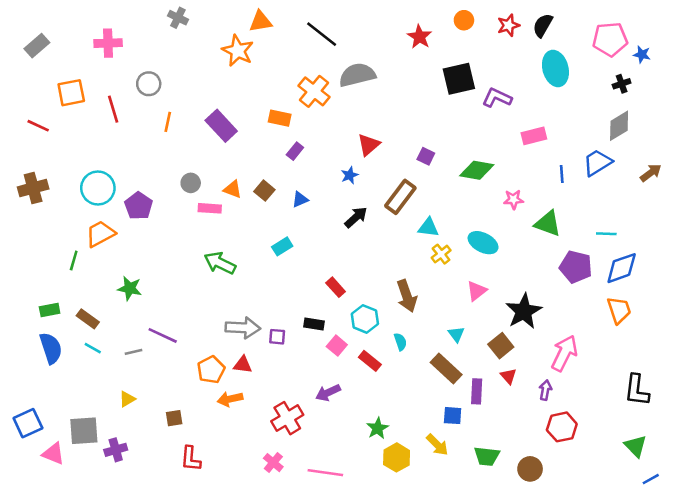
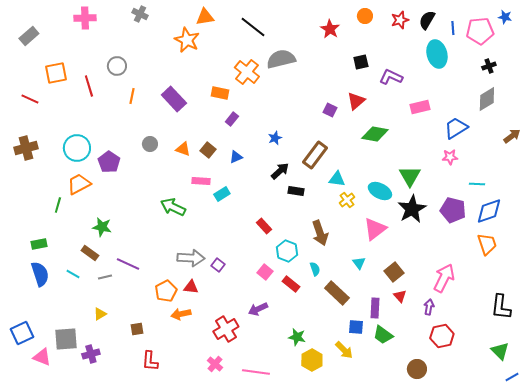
pink cross: (108, 43) -> (85, 18), moved
blue star: (642, 55) -> (505, 17), moved
black square: (459, 79) -> (361, 62), size x0.6
red triangle: (369, 145) -> (356, 101), moved
purple square: (426, 156) -> (330, 110), moved
blue trapezoid: (597, 163) -> (456, 128), moved
blue line: (562, 174) -> (453, 28), moved
pink star: (514, 199) -> (450, 157), moved
pink rectangle: (210, 208) -> (201, 181), moved
green triangle: (548, 224) -> (410, 176), moved, turned 40
pink triangle: (477, 291) -> (375, 229), size x1.4
black star: (524, 311) -> (412, 209), moved
brown rectangle: (88, 319) -> (90, 253), moved
black rectangle: (314, 324) -> (296, 191), moved
purple square: (277, 337) -> (218, 265), turned 32
brown rectangle: (446, 368) -> (337, 293), moved
green star: (378, 428) -> (297, 337), turned -30
green trapezoid: (487, 456) -> (383, 335), moved, turned 30

